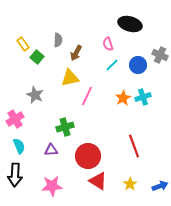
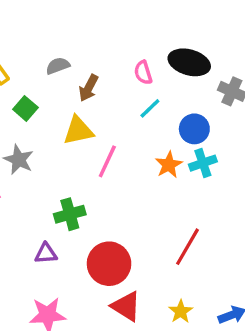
black ellipse: (130, 24) -> (189, 62), moved
gray semicircle: (58, 40) -> (58, 66), turned -112
green square: (37, 57) -> (25, 108), moved
blue circle: (138, 65) -> (194, 129), moved
red line: (134, 146) -> (188, 247), turned 50

